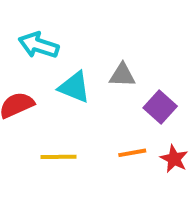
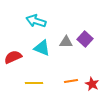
cyan arrow: (39, 45) -> (36, 21), moved
purple square: (160, 107) -> (85, 39), moved

